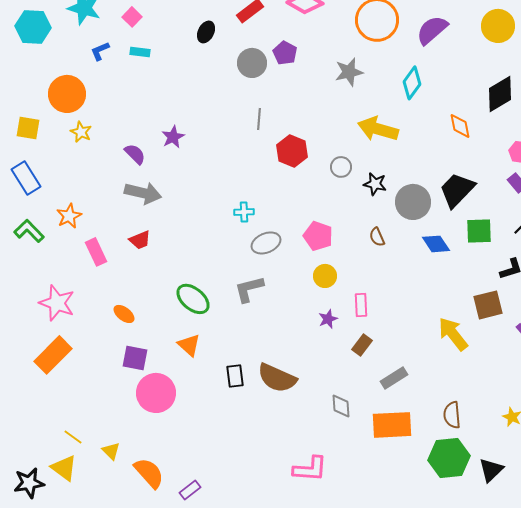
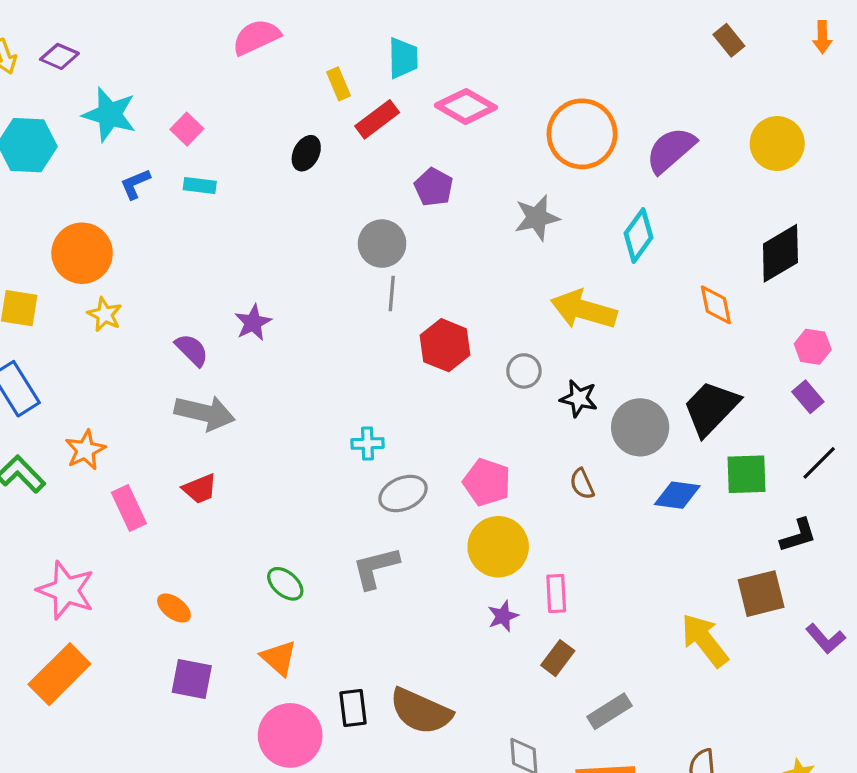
gray circle: (252, 63) -> (382, 244), moved
blue diamond: (436, 244) -> (677, 495), turned -48
yellow circle: (325, 276) -> (498, 547), size x1.6
green ellipse: (193, 299) -> (285, 584), size x0.7
pink circle: (156, 393) -> (290, 735), moved

